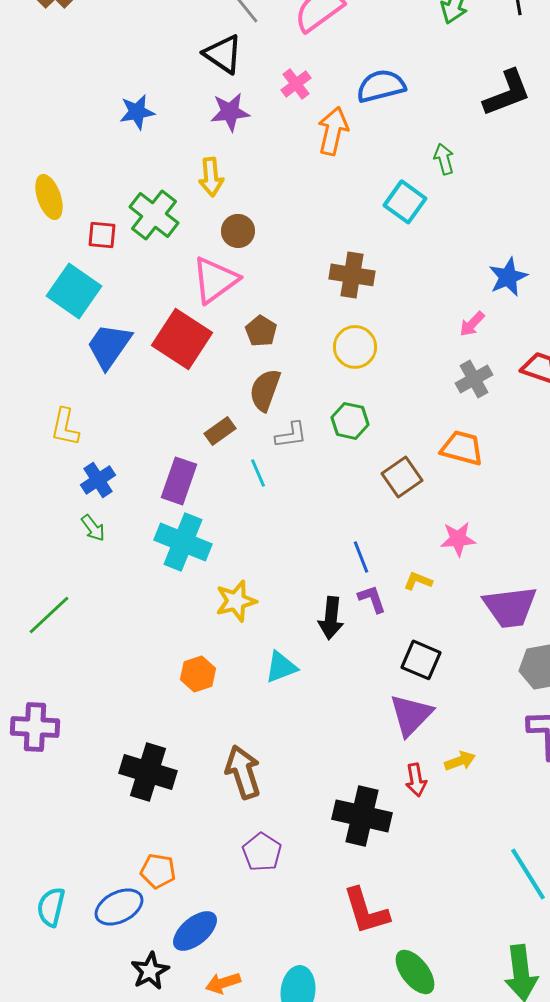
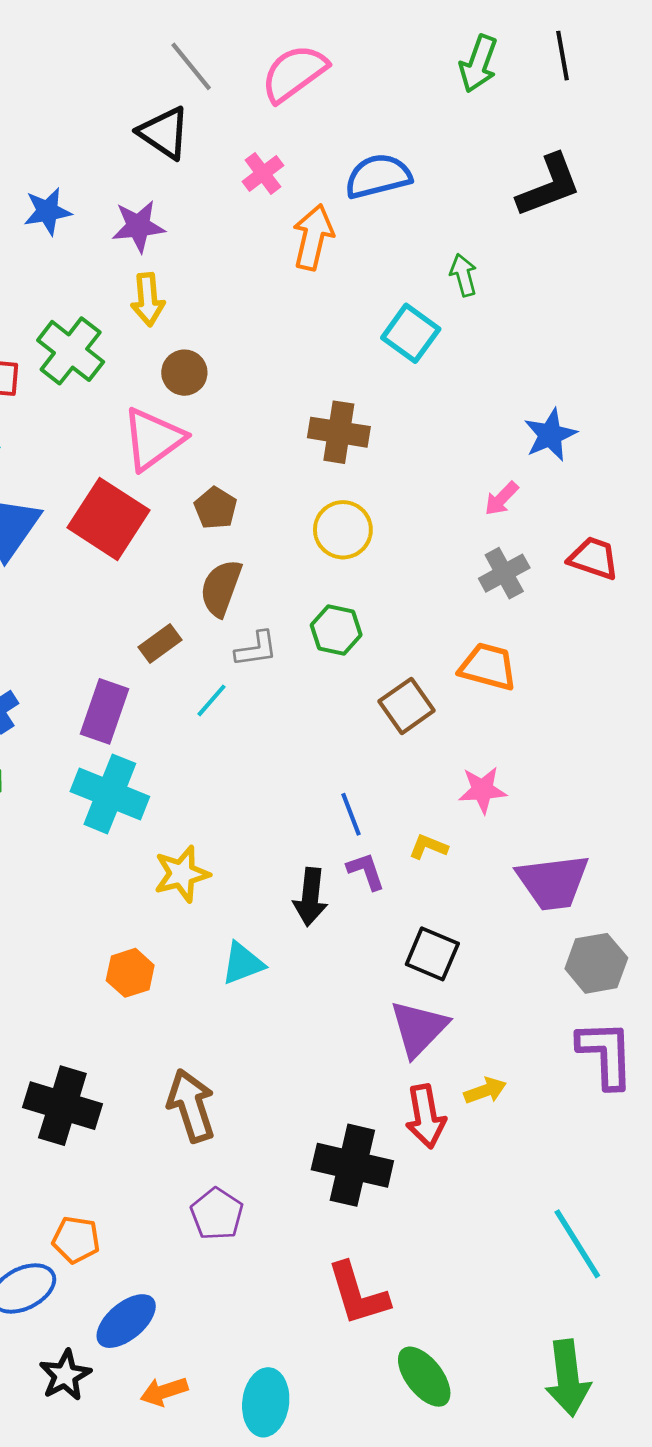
purple star: (230, 112) -> (138, 226), moved
cyan line: (258, 473) -> (211, 700), turned 64
red arrow: (416, 780) -> (426, 1116), size x1.4

